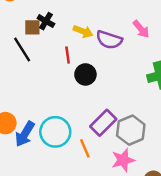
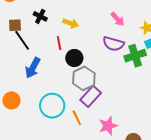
brown square: (32, 27) -> (15, 25), moved
purple semicircle: (109, 40) -> (113, 44), moved
gray hexagon: (131, 130) -> (84, 78), moved
blue arrow: (25, 134) -> (33, 68), moved

